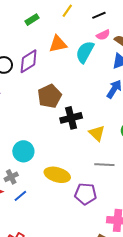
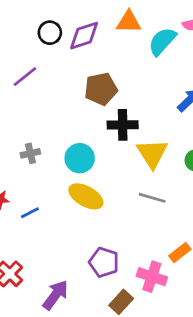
yellow triangle: (97, 133) -> (152, 154), size x1.4
cyan circle: (23, 151) -> (80, 158), moved
gray cross: (11, 177) -> (30, 153), moved
purple pentagon: (85, 194) -> (104, 262), moved

